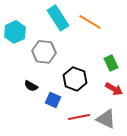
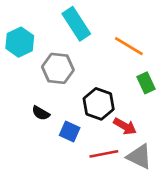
orange line: (90, 22) -> (129, 46), moved
red arrow: (114, 89) -> (125, 126), moved

